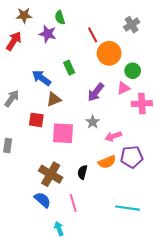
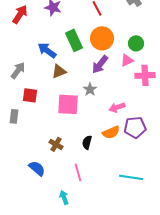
orange circle: (109, 53) -> (102, 38), moved
green rectangle: (69, 68) -> (74, 40), size x1.5
red square: (36, 120) -> (30, 95), moved
gray star: (93, 122) -> (90, 89), moved
brown cross: (51, 174) -> (56, 144), size x0.6
blue semicircle: (42, 200) -> (37, 168), moved

